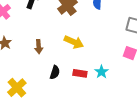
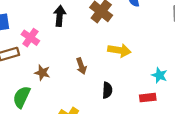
red rectangle: (80, 73) -> (148, 98), moved

